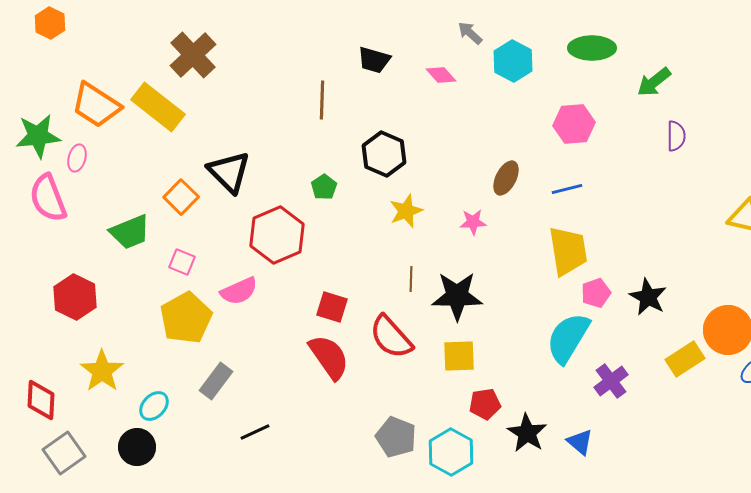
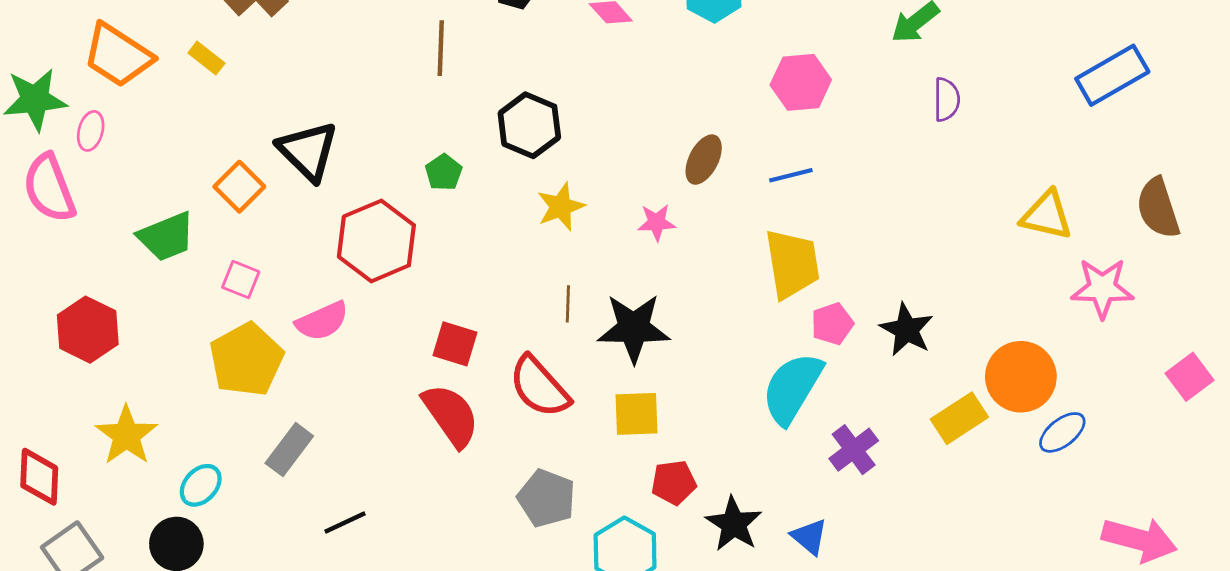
yellow rectangle: (158, 107) -> (206, 58), size x0.5
gray pentagon: (396, 437) -> (546, 498), moved

